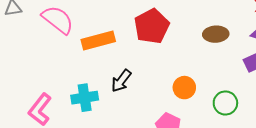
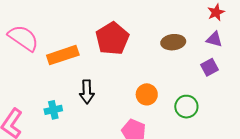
black arrow: (121, 81) -> (87, 92), turned -35
cyan cross: (85, 98) -> (53, 110), size x0.7

